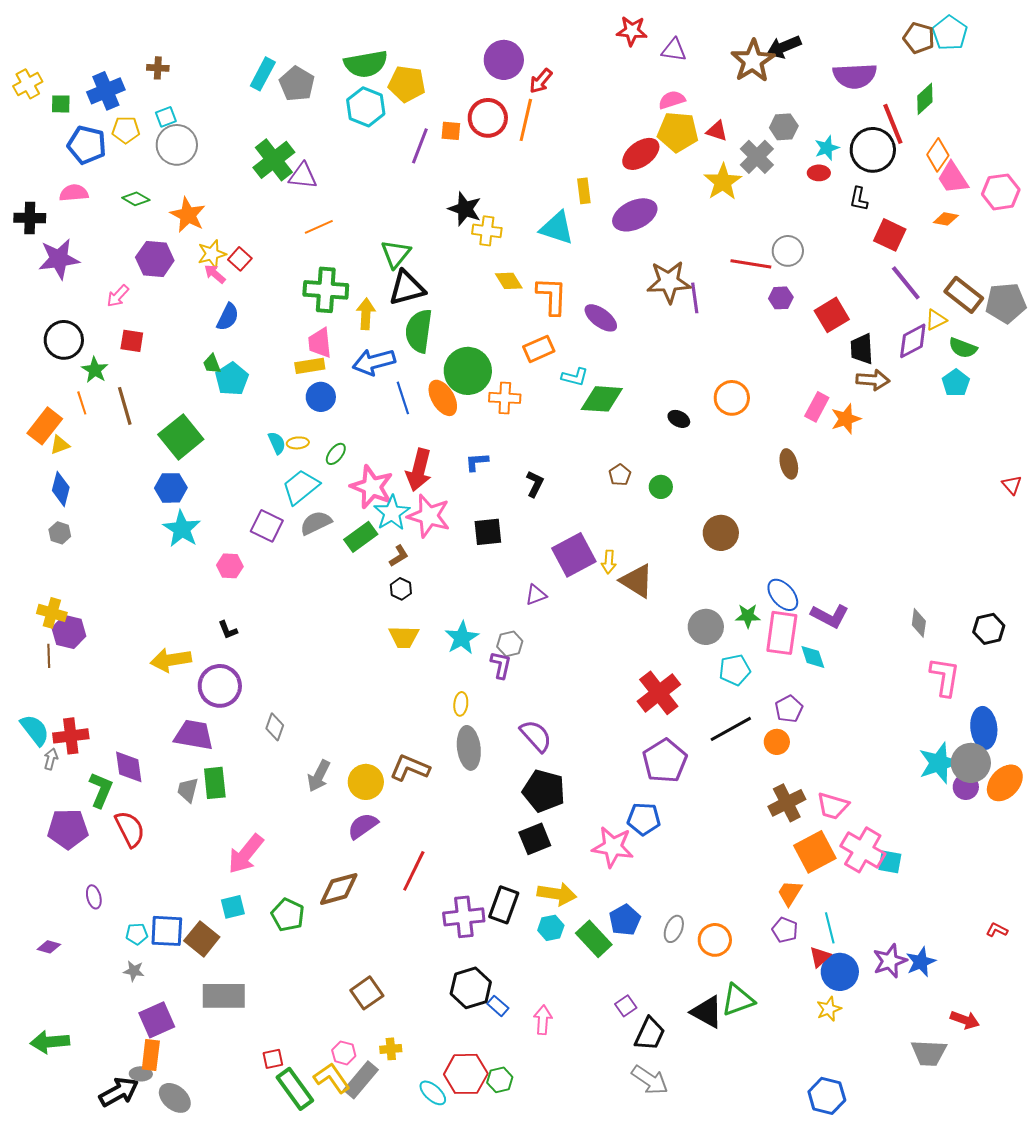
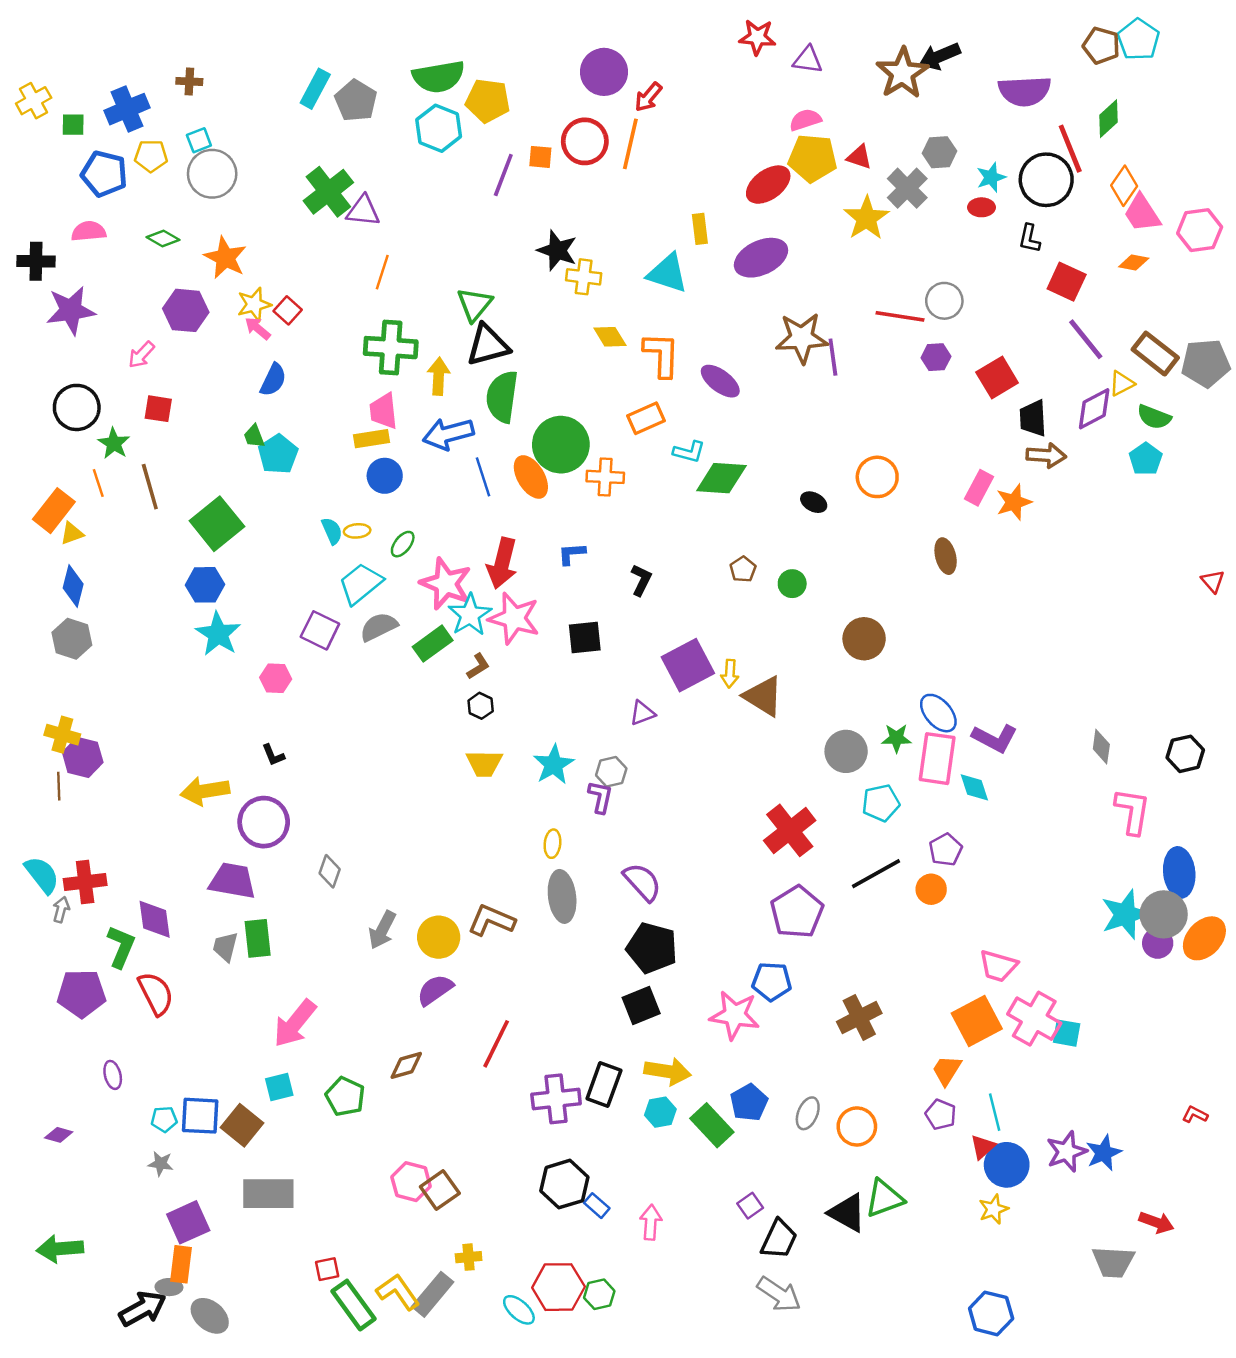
orange line: (319, 227) -> (382, 272), turned -48
gray hexagon: (60, 533) -> (72, 639), size x1.5
brown cross: (787, 803) -> (859, 1017), moved
brown diamond: (339, 889) -> (406, 1065), size x0.7
pink hexagon: (344, 1053) -> (411, 1182), moved, size x1.4

